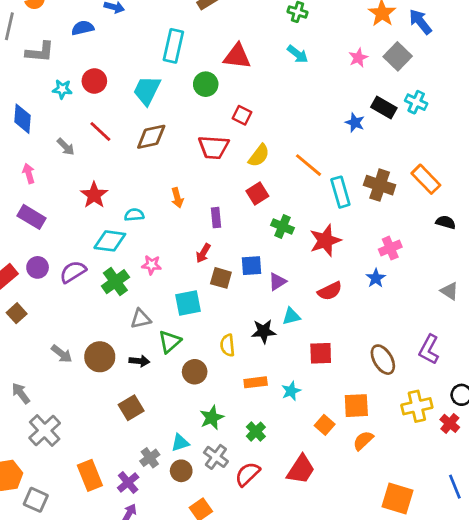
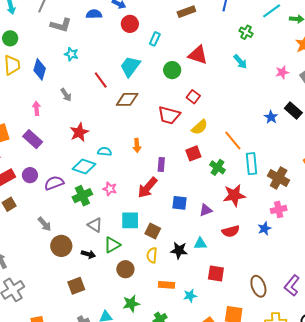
cyan rectangle: (173, 46) -> (155, 39), size x0.6
red circle: (94, 81) -> (130, 24), moved
red line: (100, 131) -> (101, 80), moved
brown cross: (380, 185) -> (279, 178), moved
green cross: (282, 226) -> (217, 167), moved
red arrow: (203, 253) -> (147, 188), size x1.6
brown square: (221, 278) -> (153, 231), moved
purple triangle: (277, 282) -> (206, 210), moved
gray triangle: (141, 319) -> (95, 225), turned 35
gray arrow: (62, 354) -> (45, 224), moved

